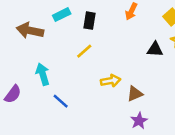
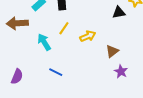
cyan arrow: (43, 74) -> (44, 42), moved
yellow arrow: (111, 81) -> (88, 36), moved

